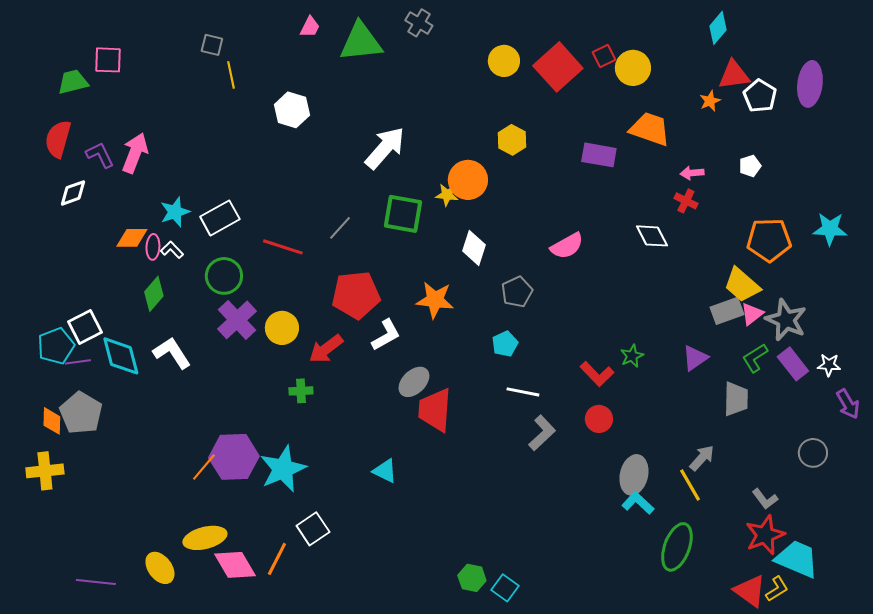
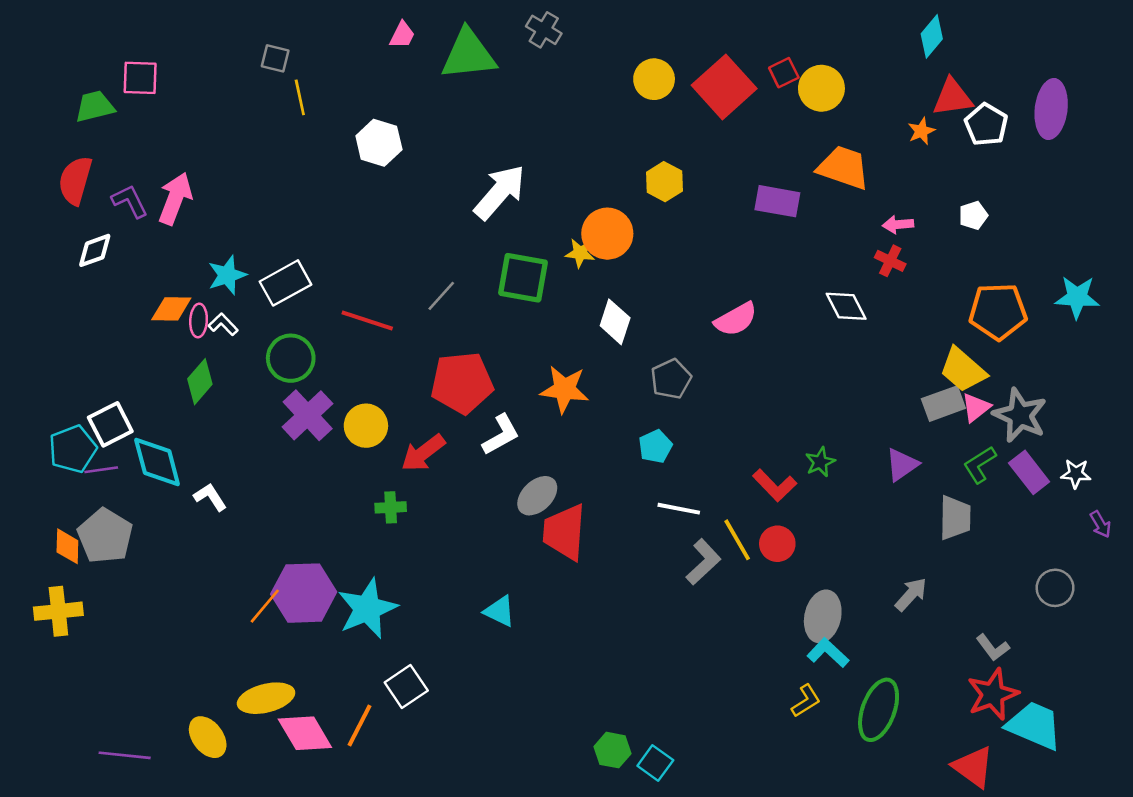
white L-shape: (172, 353) -> (210, 497), moved, size x0.7
purple arrow: (848, 404) -> (1100, 524), size x0.7
yellow line: (690, 485) -> (737, 540), moved
yellow L-shape: (777, 589) -> (806, 701), moved

